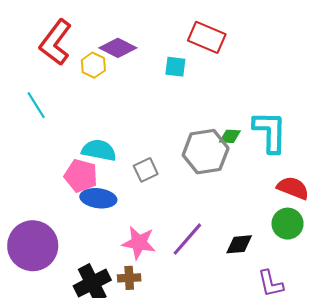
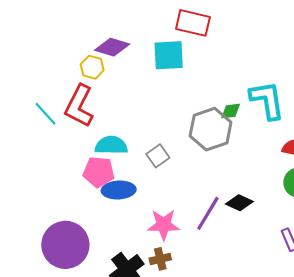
red L-shape: (56, 42) -> (79, 106), moved
cyan square: (175, 67) -> (169, 55), size x1.6
black diamond: (239, 244) -> (239, 203), moved, turned 40

